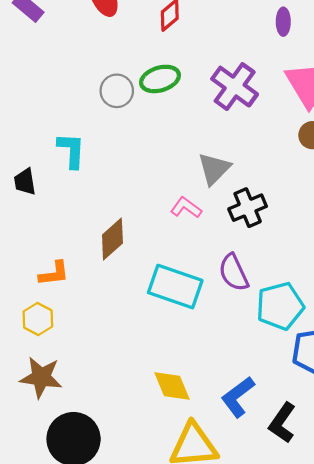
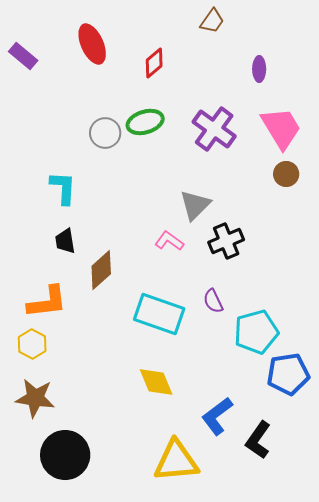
black trapezoid: (25, 182) -> (65, 241), moved
purple semicircle: (234, 272) -> (213, 301), size x0.7
orange L-shape: (54, 274) -> (47, 302), size x1.4
yellow diamond: (172, 386) -> (156, 382), moved

